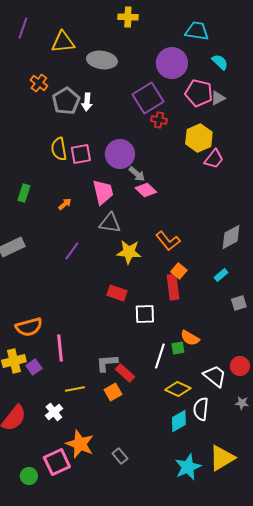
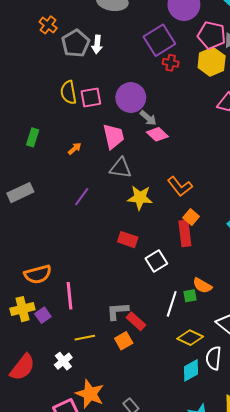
yellow hexagon: (199, 138) -> (212, 62), moved
white square: (145, 314) -> (156, 261), turned -30

